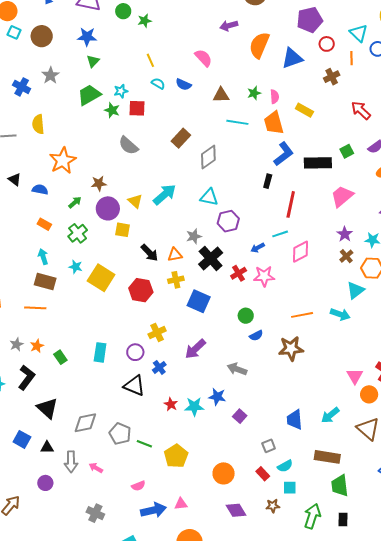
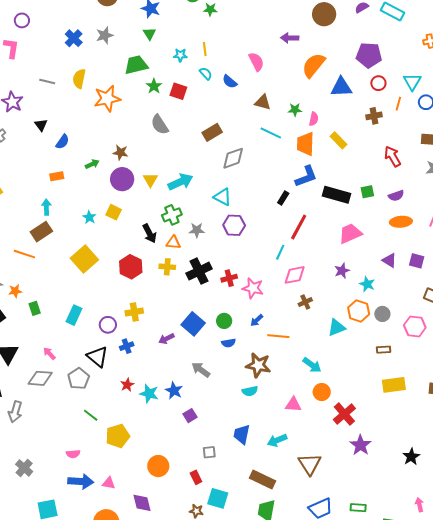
green triangle: (93, 61) -> (149, 34), turned -32
cyan star: (121, 91) -> (180, 55), moved
orange star: (63, 161) -> (107, 99), moved
blue semicircle: (40, 189) -> (62, 142), turned 98
orange rectangle: (44, 224) -> (57, 176), turned -56
yellow square: (123, 230) -> (114, 212), moved
green cross: (78, 233) -> (172, 215), moved
cyan line: (280, 234) -> (280, 252), turned -63
blue arrow: (258, 248) -> (257, 320), moved, turned -32
brown cross: (346, 256) -> (305, 302), moved
black cross: (211, 258) -> (199, 271), moved
cyan star: (76, 267) -> (89, 217), moved
yellow square: (101, 278) -> (84, 259), moved
brown rectangle: (45, 282) -> (41, 232), turned -65
blue square: (199, 301) -> (193, 324), moved
cyan arrow: (340, 314) -> (312, 365), moved
purple arrow: (195, 349) -> (166, 339), size x0.7
pink triangle: (355, 376) -> (293, 404), moved, turned 48
orange circle: (369, 394) -> (322, 392), moved
gray pentagon: (120, 434) -> (79, 379), moved
cyan semicircle: (285, 466) -> (250, 391), moved
pink arrow: (96, 468) -> (49, 354), moved
cyan square: (290, 488) -> (218, 498), size x1.5
purple diamond: (236, 510) -> (142, 503), moved

